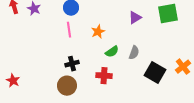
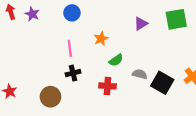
pink line: (69, 30) -> (70, 48), moved
gray semicircle: (134, 53) -> (140, 74), moved, turned -96
brown circle: (67, 86) -> (50, 97), moved

